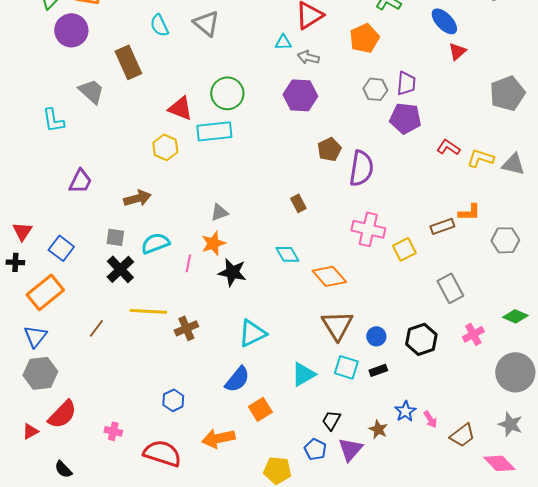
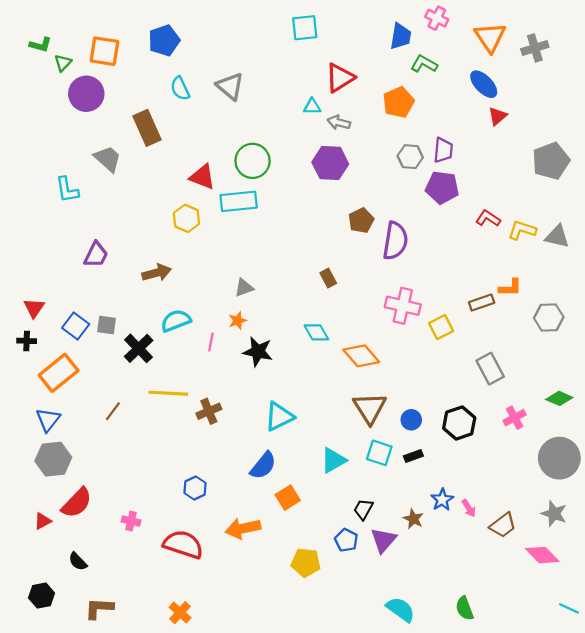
gray square: (115, 237) -> (107, 325), moved
orange star: (213, 243) -> (238, 321), size x0.7

